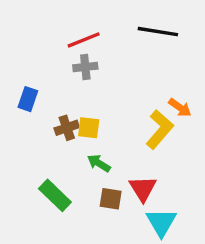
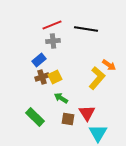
black line: (158, 32) -> (86, 29), moved
blue rectangle: (28, 99) -> (39, 60), moved, turned 32
yellow square: (89, 128) -> (55, 77), turned -32

